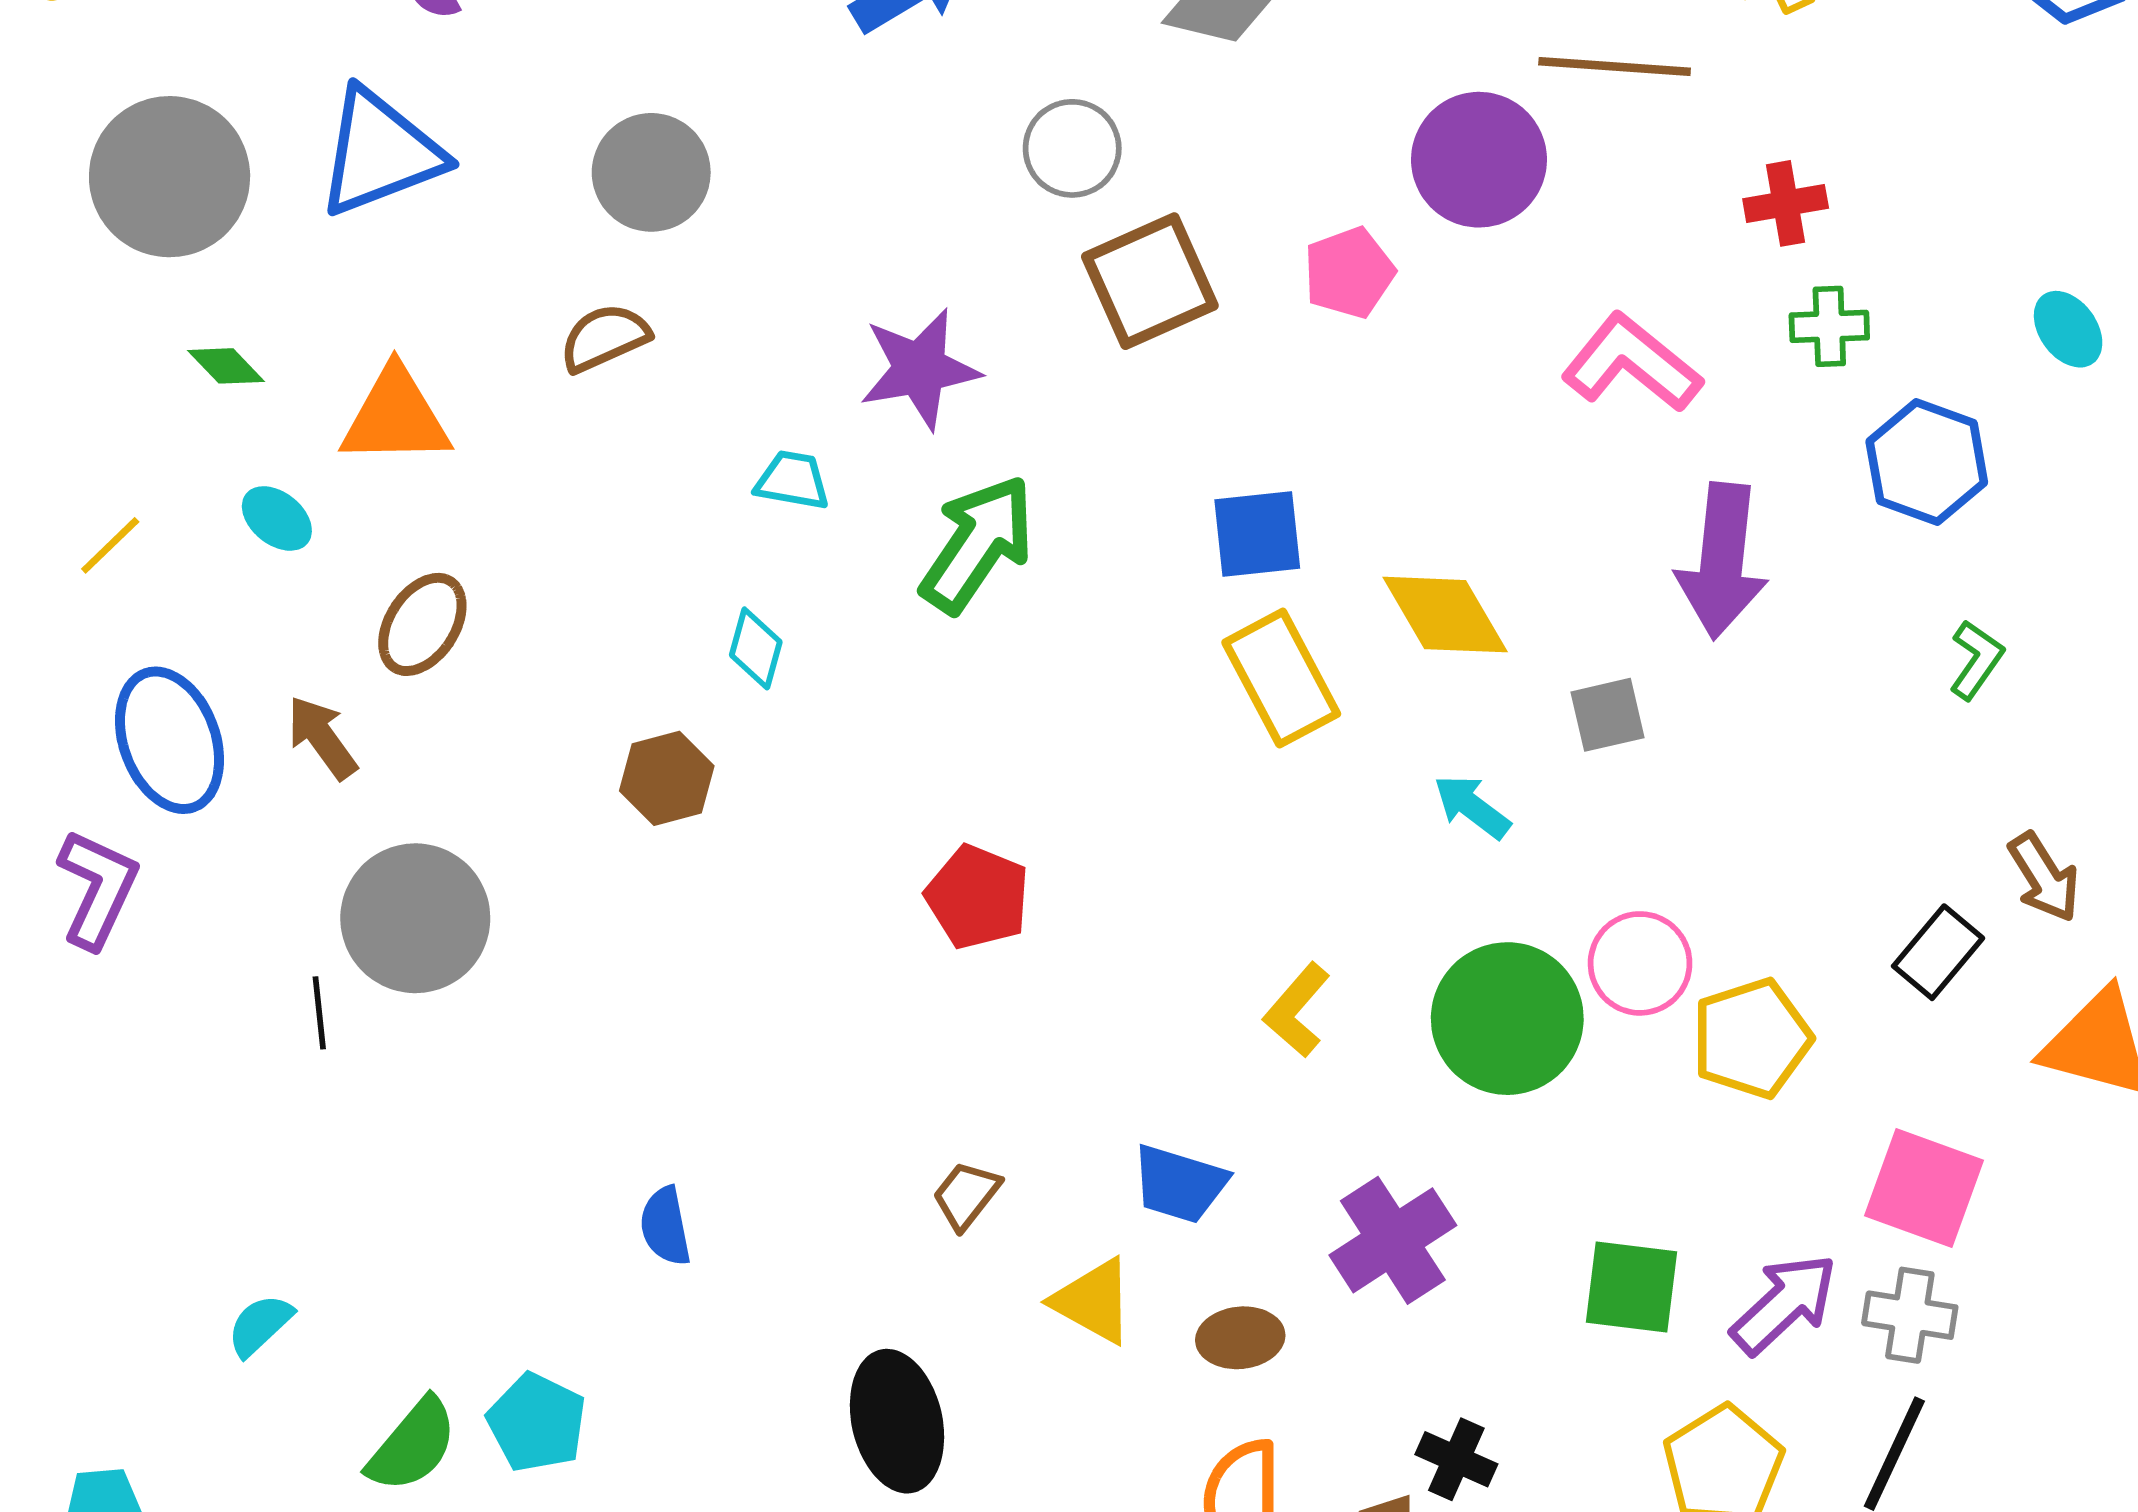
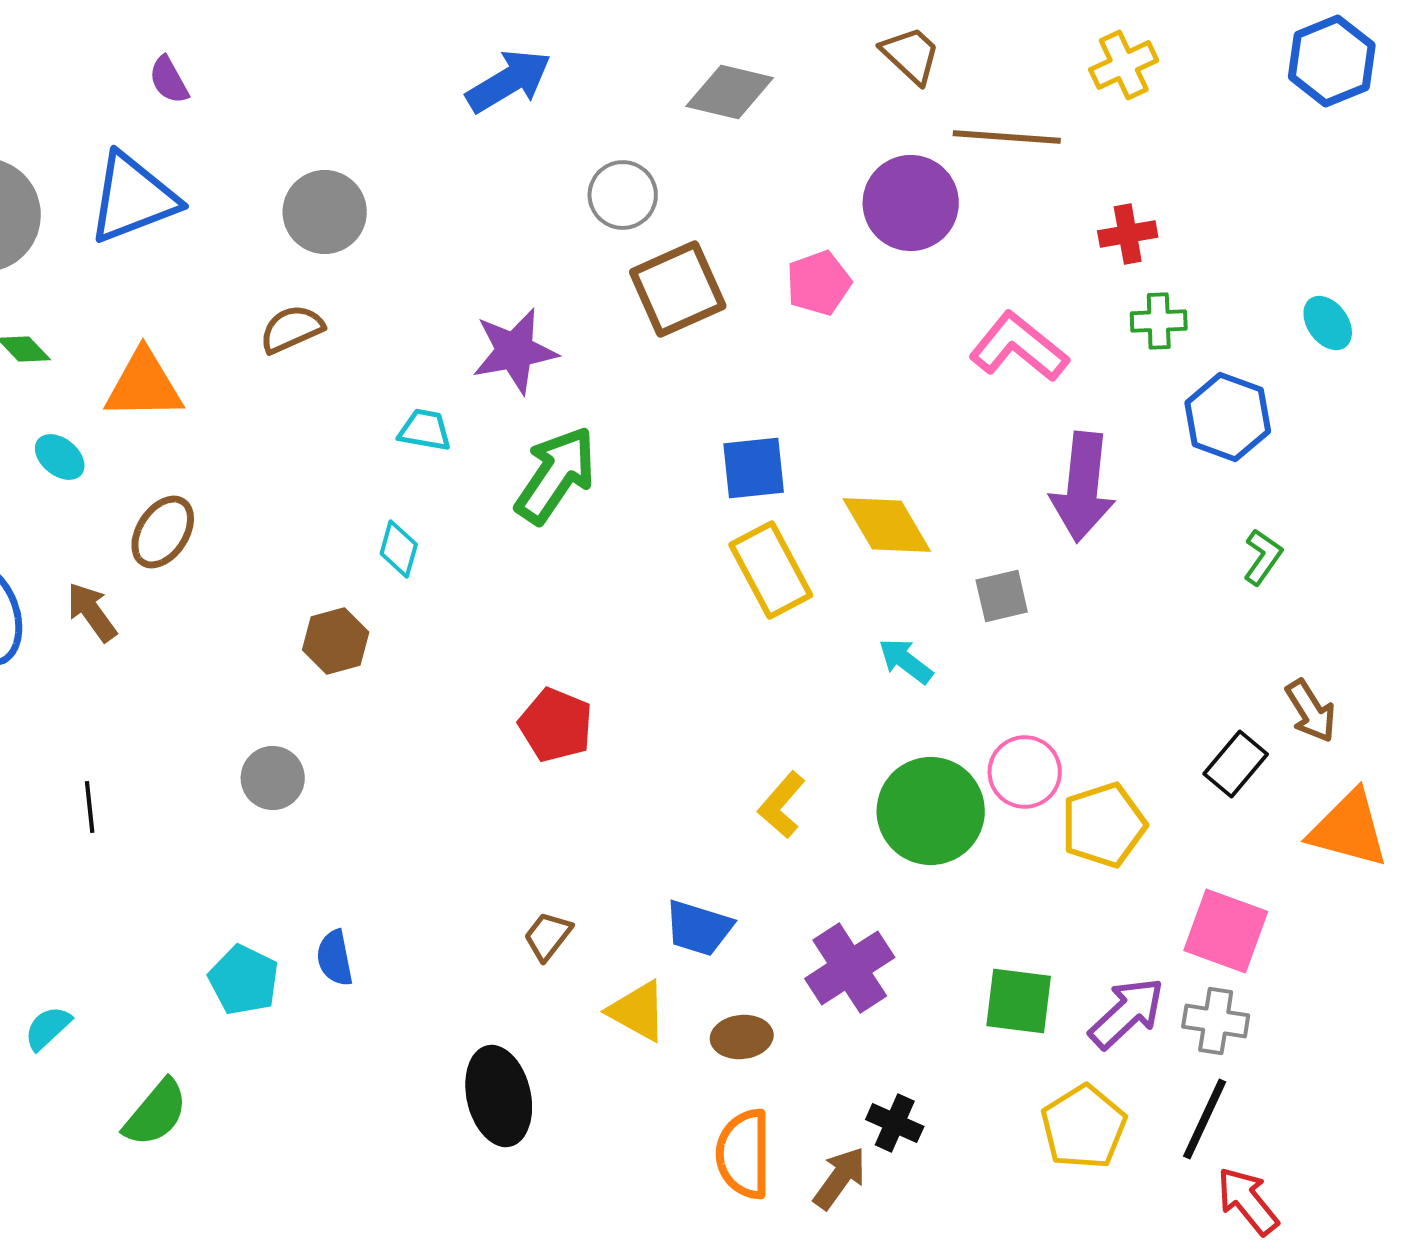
gray circle: (415, 918) -> (273, 778), moved, size x0.6
cyan pentagon: (537, 1423) -> (244, 980), moved

